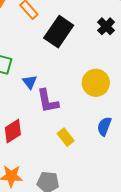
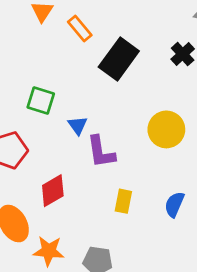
blue semicircle: (104, 126) -> (174, 204), moved
yellow rectangle: (66, 137) -> (123, 201), turned 48

